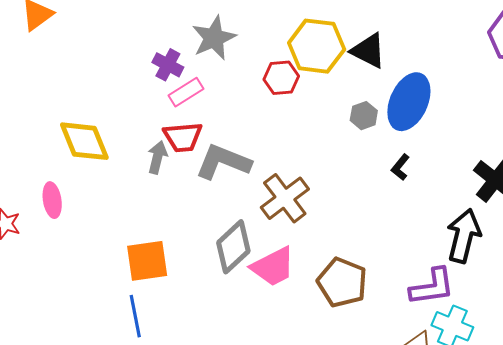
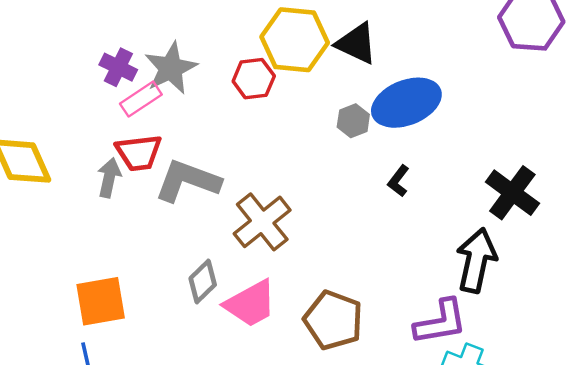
gray star: (214, 38) -> (171, 68), moved
blue ellipse: (409, 102) -> (406, 103), turned 46
gray diamond: (233, 247) -> (203, 282), size x0.7

